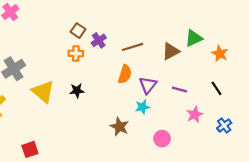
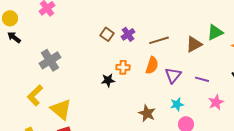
brown square: (78, 31) -> (107, 34), moved
orange cross: (76, 53) -> (123, 67), moved
yellow triangle: (43, 92) -> (61, 109), moved
cyan star: (142, 107) -> (177, 104), moved

